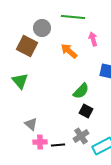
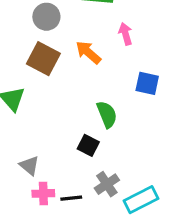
brown square: (27, 46) -> (43, 59), moved
green semicircle: (81, 91) -> (107, 114), turned -66
black square: (86, 111) -> (88, 145), moved

